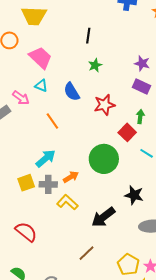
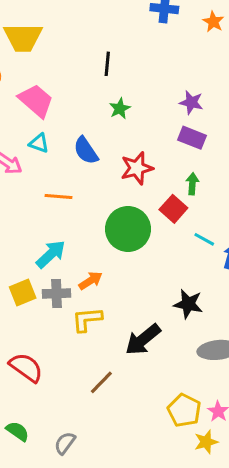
orange line: (52, 121) -> (58, 196), turned -48
green circle: (104, 159) -> (128, 229), moved
yellow L-shape: (67, 202) -> (87, 319), turned -45
brown line: (87, 253) -> (101, 382), moved

